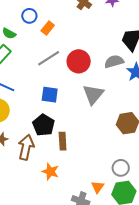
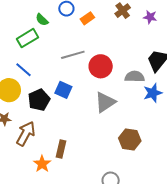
orange rectangle: (48, 28) -> (87, 18), moved
black pentagon: (44, 125) -> (39, 100), moved
brown rectangle: (63, 141) -> (61, 149), moved

